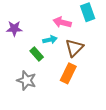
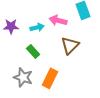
cyan arrow: (50, 40) -> (37, 27), moved
orange rectangle: (68, 73) -> (50, 78), moved

